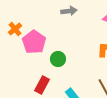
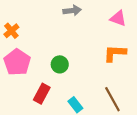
pink pentagon: (34, 42) -> (17, 62), moved

